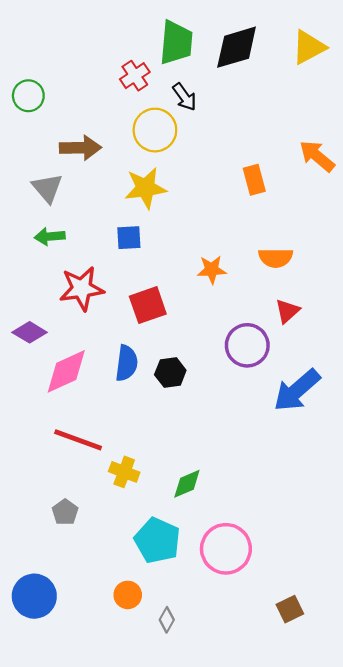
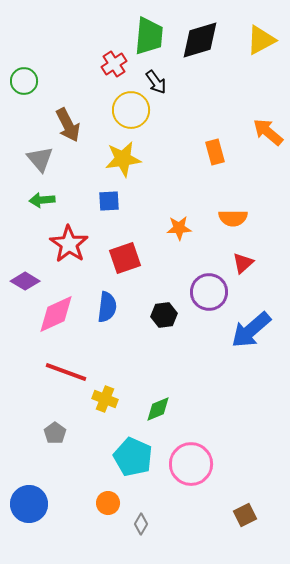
brown arrow: (80, 148) -> (68, 125), turned 64
red star: (82, 289) -> (69, 244), turned -30
black hexagon: (170, 373) -> (164, 315), moved

